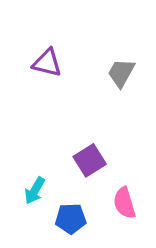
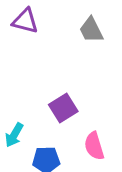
gray trapezoid: (121, 73) -> (91, 30), turned -56

